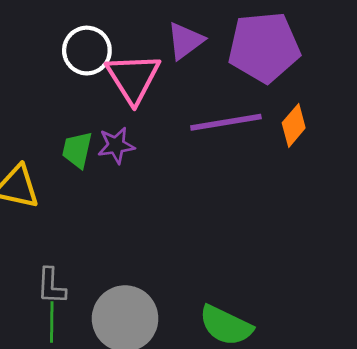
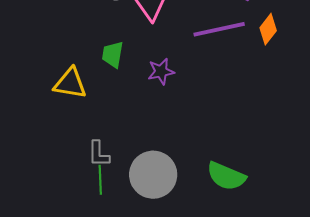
purple star: (116, 145) -> (161, 71), moved

